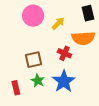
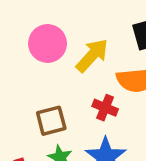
yellow arrow: (58, 23) -> (92, 55), size x1.5

